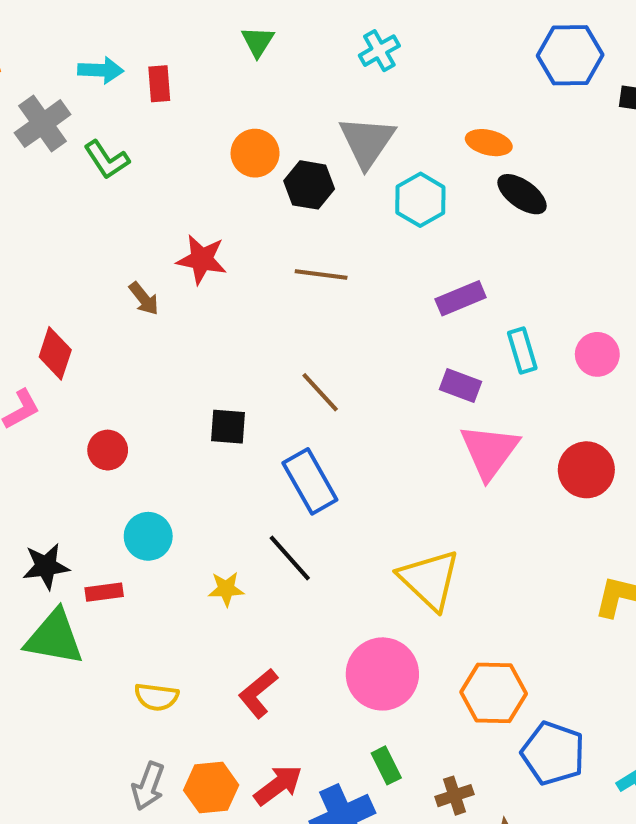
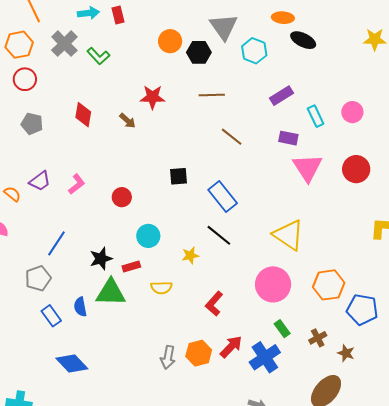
red diamond: (55, 353) -> (83, 115), moved
brown line: (320, 392) -> (232, 137), moved
yellow semicircle: (156, 697) -> (161, 288), moved

